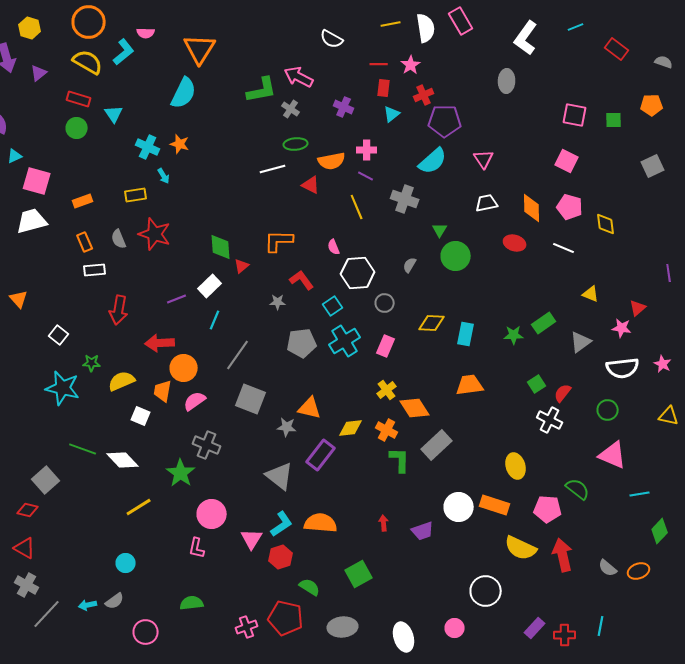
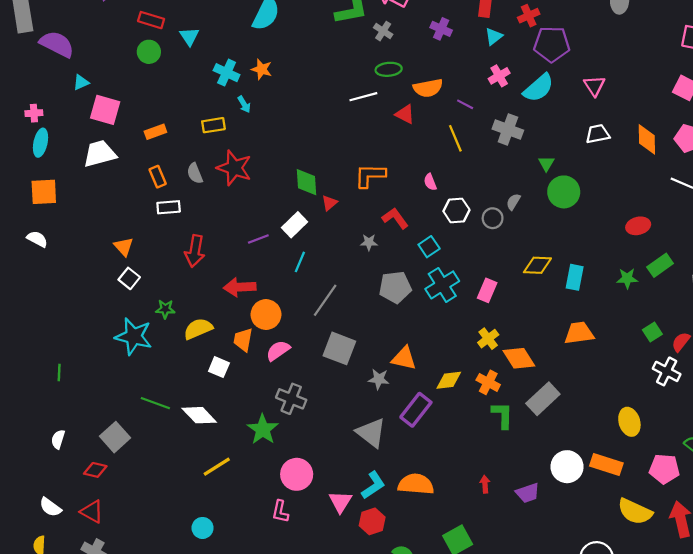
pink cross: (367, 150) -> (499, 76), moved, turned -30
red ellipse: (515, 243) -> (638, 226), moved, turned -30
white hexagon: (358, 273) -> (456, 211), size x0.7
orange triangle: (19, 299) -> (124, 247), moved
gray circle: (385, 303) -> (493, 218), moved

